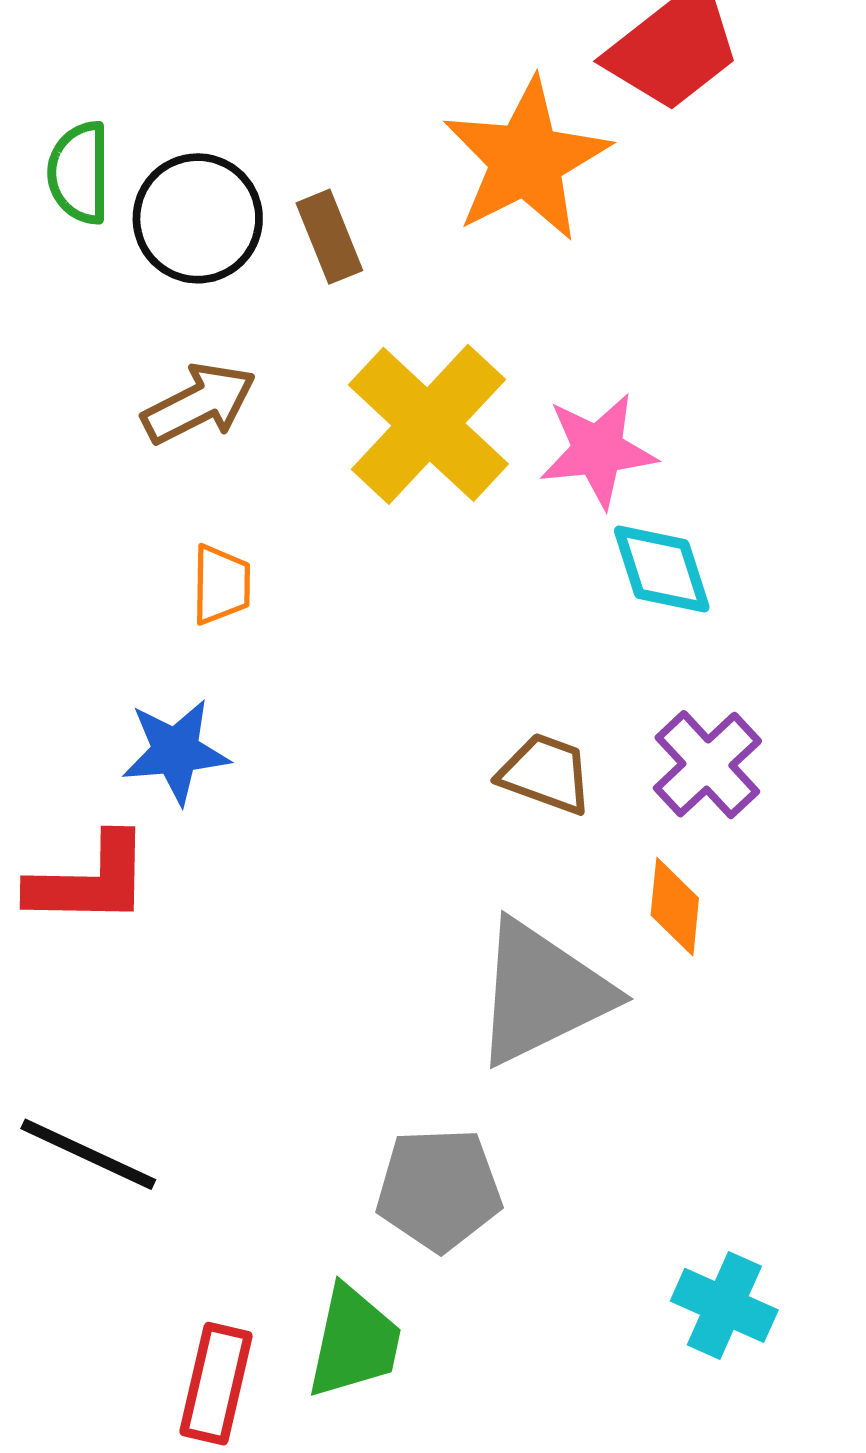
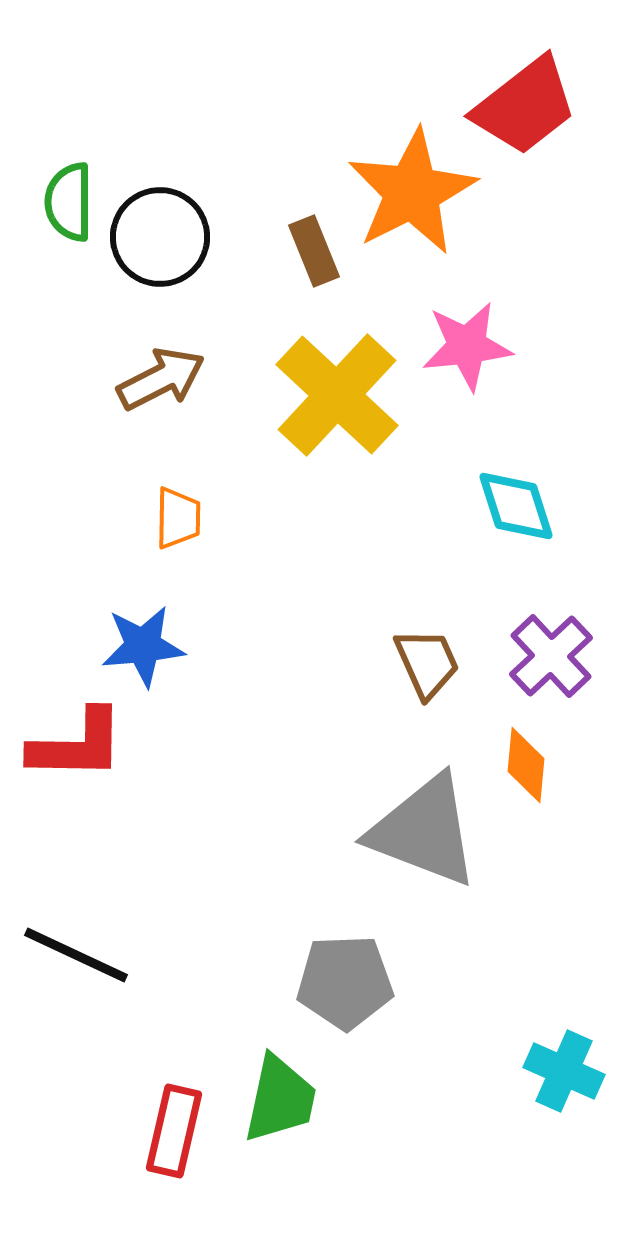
brown rectangle: (329, 237) -> (314, 251), moved
pink star: (598, 450) -> (467, 346), moved
brown trapezoid: (546, 774) -> (427, 663), turned 46
gray triangle: (542, 993) -> (424, 831), turned 47

